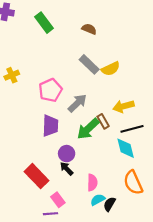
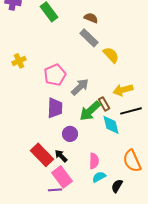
gray rectangle: (89, 64) -> (89, 38), moved
yellow semicircle: (111, 69) -> (111, 55), turned -108
cyan diamond: (126, 148) -> (111, 125), moved
black arrow: (67, 169) -> (61, 156), moved
pink rectangle: (58, 200) -> (62, 177), size x1.5
black semicircle: (109, 204) -> (117, 186), moved

